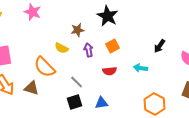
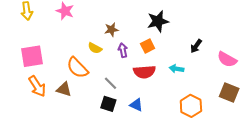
black star: (108, 16) -> (158, 21), moved, turned 30
red semicircle: (110, 71) -> (144, 72), size x1.5
black square: (75, 102) -> (108, 104), turned 35
blue triangle: (102, 103) -> (136, 105), turned 32

